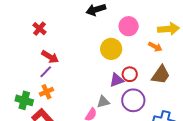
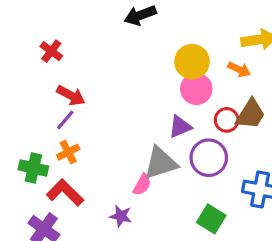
pink circle: (129, 26) -> (196, 89), moved
yellow circle: (111, 49) -> (192, 62), moved
red circle: (130, 74) -> (227, 120), moved
gray triangle: (103, 102) -> (161, 163), size x1.6

